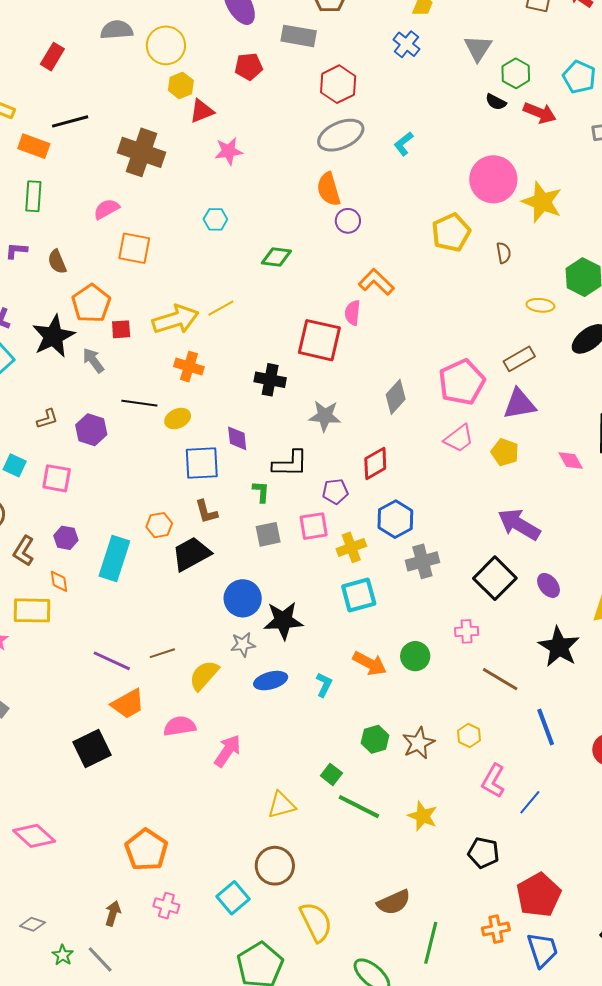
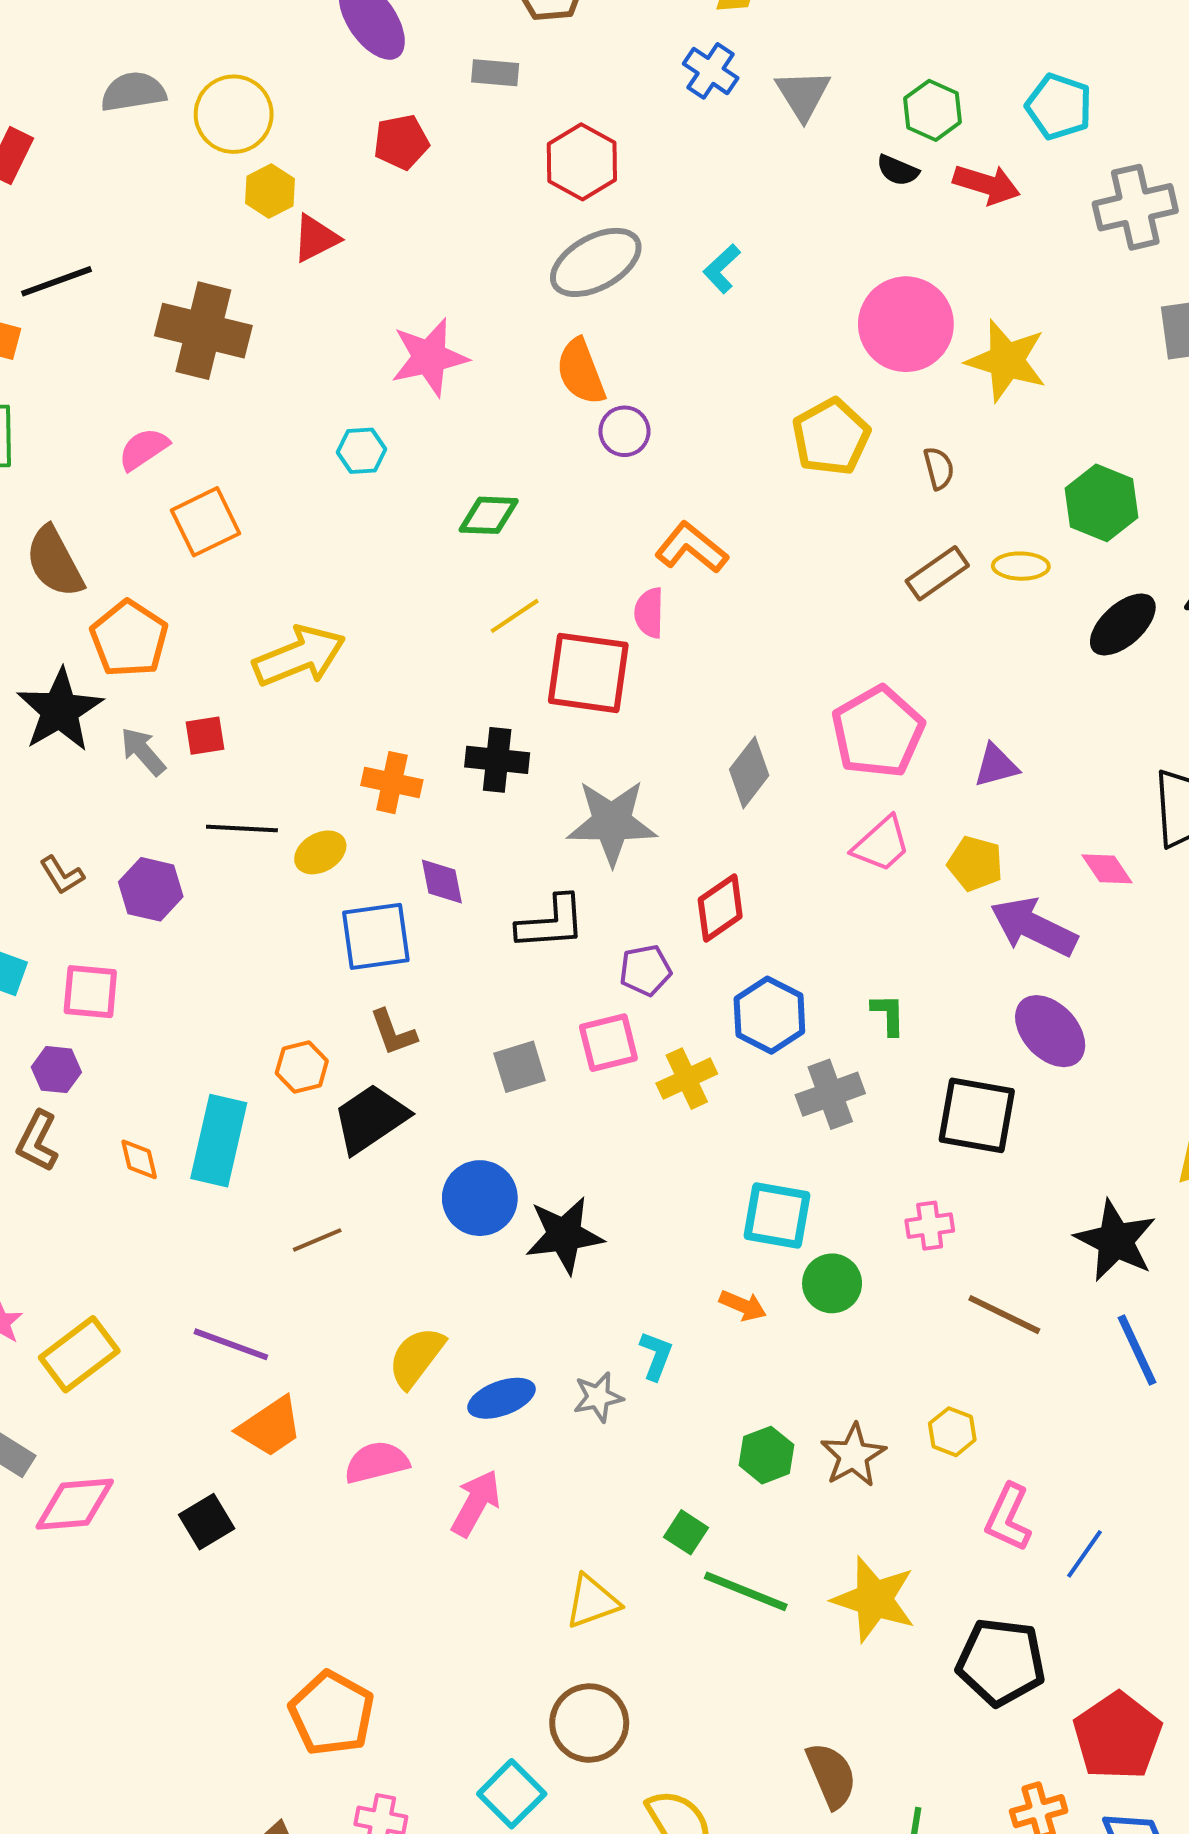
gray rectangle: (299, 36) -> (495, 73), size x0.7
gray triangle: (478, 48) -> (803, 95), moved
pink star: (229, 151) -> (429, 357), moved, size x1.4
orange square: (134, 248) -> (205, 522), turned -32
brown semicircle: (57, 262) -> (55, 562), size x1.5
yellow line: (221, 308) -> (515, 616), moved
red square: (121, 329) -> (205, 736), moved
brown rectangle: (519, 359) -> (937, 573), moved
orange cross: (189, 367) -> (392, 783), moved
purple triangle: (519, 404) -> (996, 766), size x0.7
gray star: (325, 416) -> (612, 822), size x1.4
brown L-shape: (47, 419) -> (62, 875), turned 80
green L-shape: (261, 492) -> (888, 1014), moved
purple arrow: (519, 524) -> (1034, 927), moved
purple hexagon: (66, 538) -> (56, 1070), moved
black square: (495, 578) -> (977, 1115), turned -30
orange diamond: (59, 581) -> (139, 1159), moved
purple ellipse: (549, 585) -> (1050, 1031), moved, size x1.5
cyan square: (359, 595) -> (777, 1216), moved, turned 30
yellow rectangle: (32, 610) -> (79, 1354), moved, turned -33
gray star: (243, 644) -> (598, 1397), moved
brown line: (162, 653) -> (317, 1240), moved
orange arrow: (370, 663) -> (743, 1306), size x0.7
blue ellipse: (271, 681) -> (501, 1398), moved
blue line: (546, 727) -> (1137, 1350), moved
black square: (92, 748) -> (207, 1522), size x0.7
yellow star: (423, 816) -> (874, 1599), size x1.4
pink diamond: (34, 836) -> (75, 1504), moved, turned -42
black pentagon: (483, 853) -> (1001, 1662), size x1.4
brown semicircle: (394, 902) -> (831, 1775), turned -84

